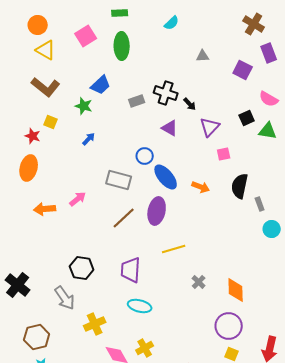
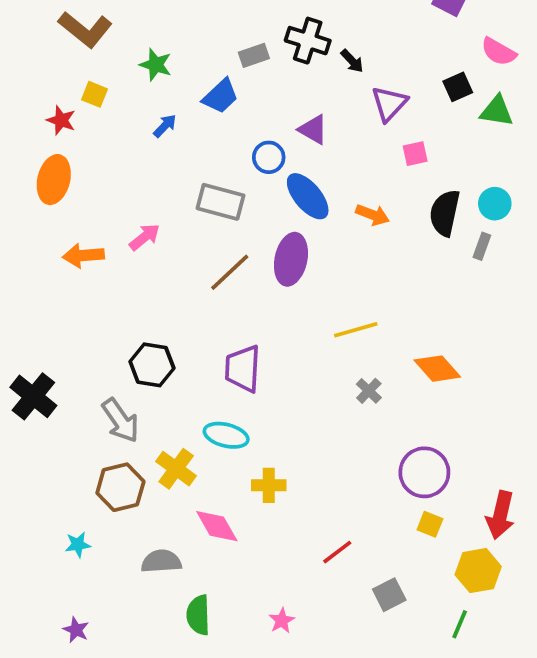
blue trapezoid: (101, 85) -> (221, 96), moved
purple triangle: (170, 128) -> (313, 130), moved
gray rectangle: (260, 204) -> (482, 246), turned 40
cyan circle: (272, 229) -> (495, 204), moved
yellow line: (174, 249) -> (356, 330), moved
orange diamond: (236, 290) -> (437, 369), moved, turned -40
cyan ellipse: (140, 306) -> (226, 435), moved
yellow cross: (95, 324) -> (176, 469), turned -30
brown hexagon: (37, 337) -> (120, 487), moved
yellow cross: (145, 348) -> (269, 485), moved, turned 30

